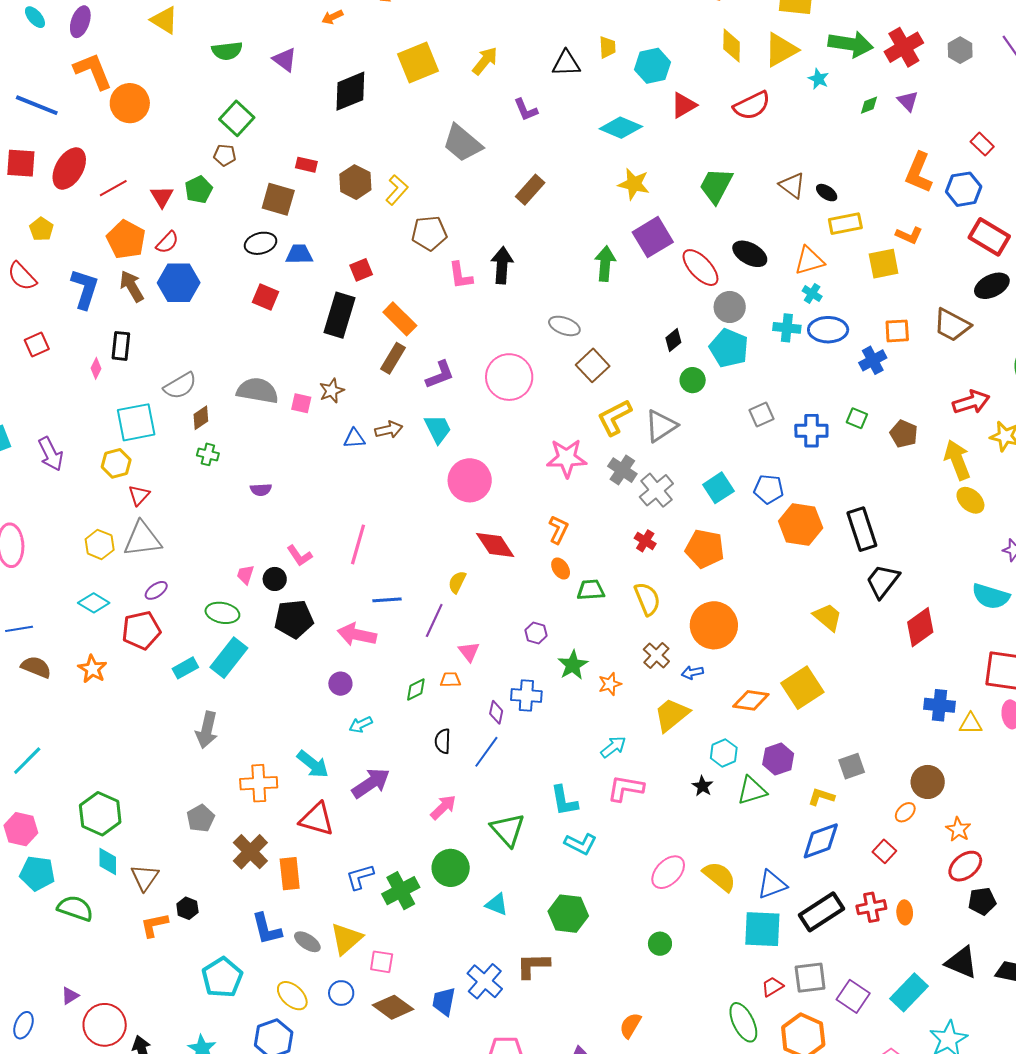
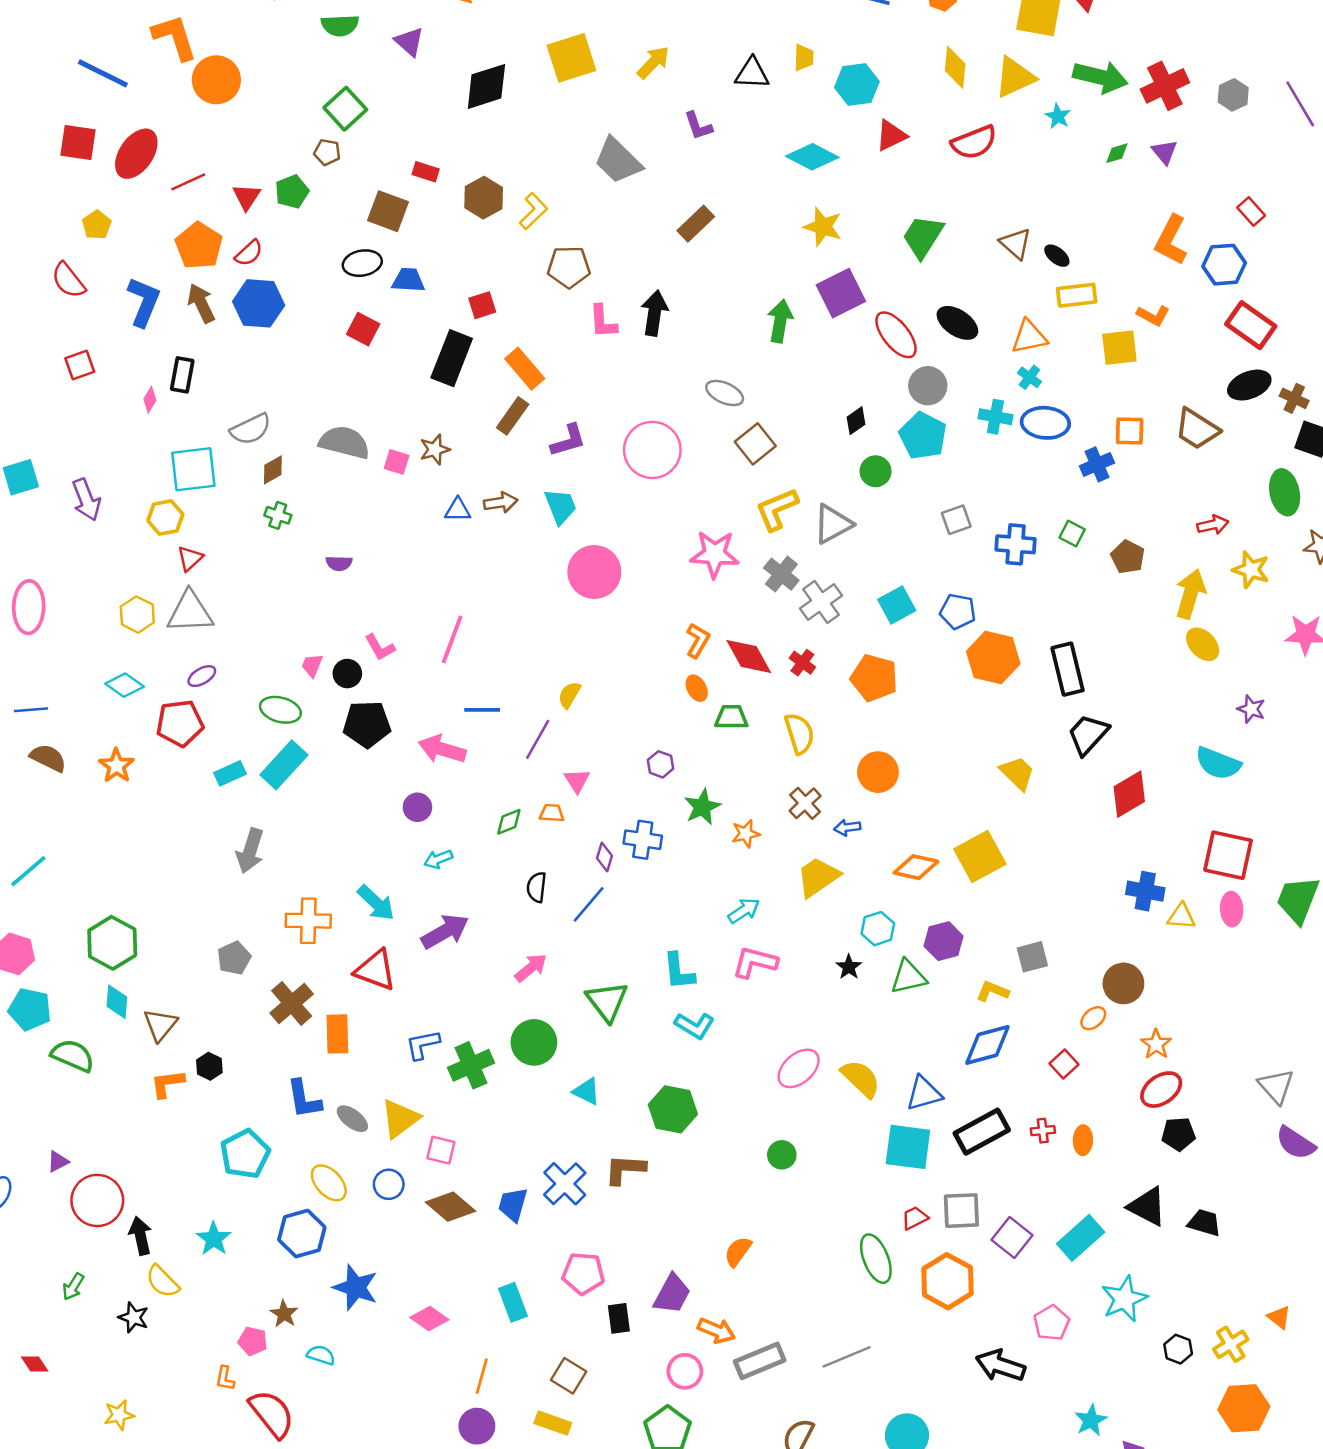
red arrow: (971, 402) -> (1213, 525), size x0.7
yellow arrow: (957, 460) -> (1190, 594), turned 33
red diamond: (495, 545) -> (749, 656), moved
orange circle: (714, 625) -> (878, 772), size x0.7
red cross: (871, 907) -> (1043, 1131), size x0.7

